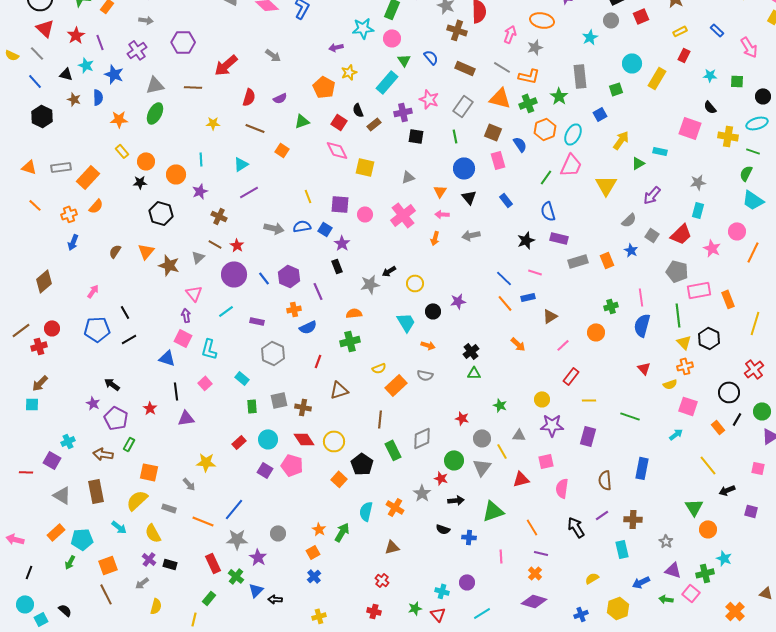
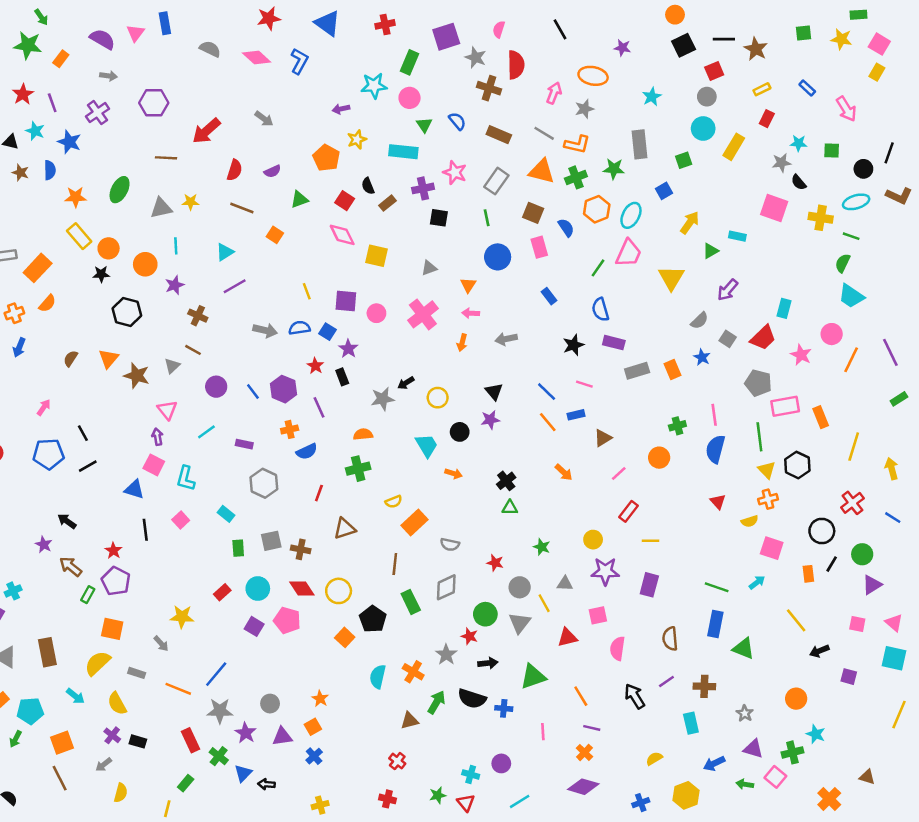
gray circle: (611, 20) -> (707, 97), moved
cyan rectangle: (387, 82) -> (403, 152), turned 55
gray triangle: (155, 85) -> (161, 208), moved
green star: (559, 96) -> (614, 169), turned -30
yellow rectangle: (122, 151) -> (79, 236), size x1.5
gray star: (698, 182) -> (781, 163), moved
black triangle: (469, 197) -> (494, 392), moved
red star: (237, 245) -> (315, 366), moved
purple circle: (234, 274) -> (216, 387), size x0.7
gray semicircle: (425, 375) -> (450, 544), moved
green line: (630, 416) -> (717, 587), moved
purple pentagon: (116, 418) -> (116, 581), moved
purple triangle: (186, 418) -> (282, 737), moved
orange rectangle: (718, 427) -> (808, 574), turned 32
brown arrow: (103, 454) -> (71, 566), moved, turned 30
green triangle: (694, 507) -> (744, 648), moved, turned -36
black semicircle: (443, 529) -> (472, 699), size x1.6
green arrow: (342, 532) -> (436, 702), moved

